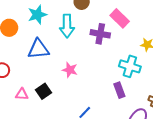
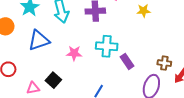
cyan cross: (130, 66) -> (107, 46), moved

